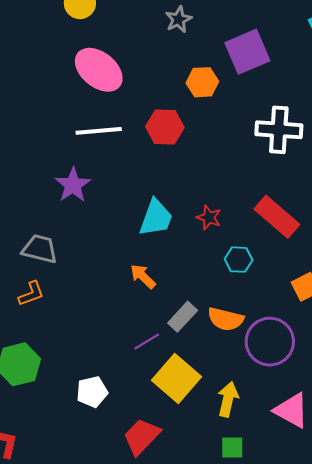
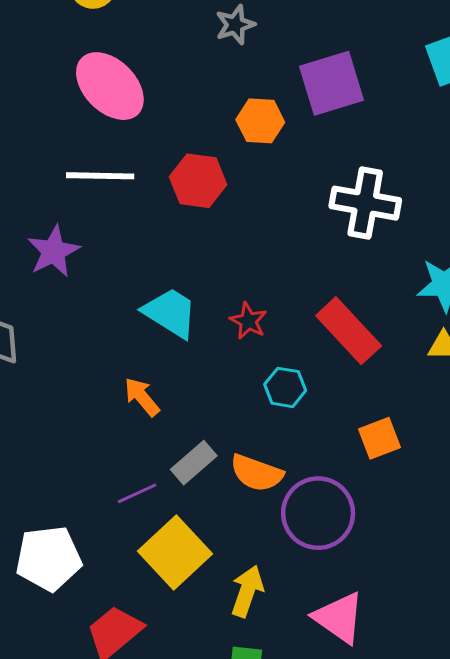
cyan trapezoid: (156, 218) -> (170, 313), turned -84
white pentagon: (92, 392) -> (49, 558), size x1.4

